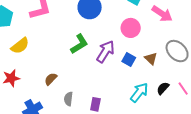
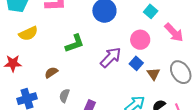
green L-shape: (79, 44) -> (75, 43), moved
blue square: (129, 59) -> (136, 63), moved

